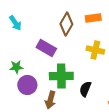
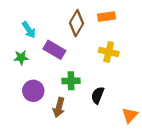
cyan arrow: (15, 23) -> (29, 30), moved
green star: (16, 67) -> (21, 58), moved
green cross: (61, 76) -> (71, 81), size x0.7

